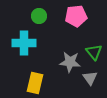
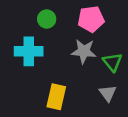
gray star: (70, 62) -> (84, 51), moved
yellow rectangle: (35, 83) -> (56, 97), moved

